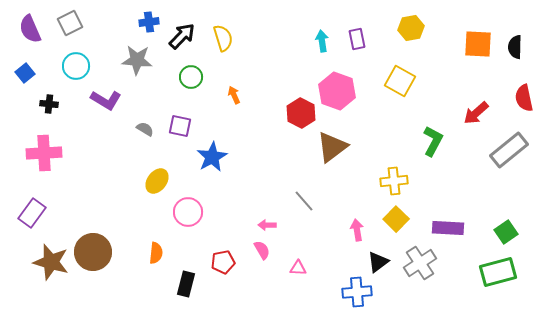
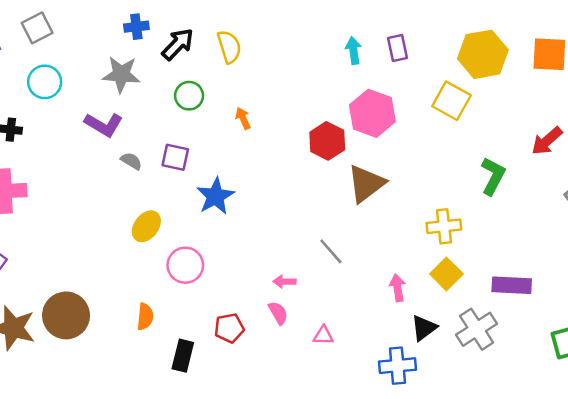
yellow hexagon: (411, 28) -> (483, 54), moved, size x1.5
purple L-shape: (106, 100) -> (104, 125), moved

